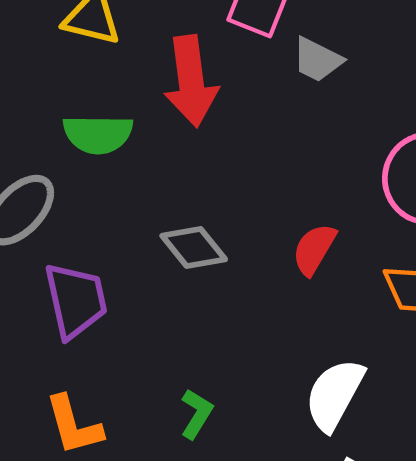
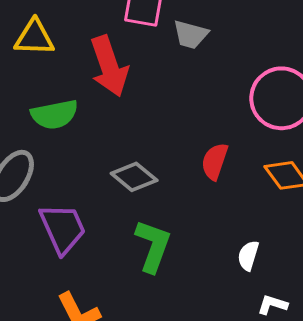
white semicircle: (334, 395) -> (248, 256), size x0.6
green L-shape: (196, 414) -> (153, 246), moved, size x1.6

